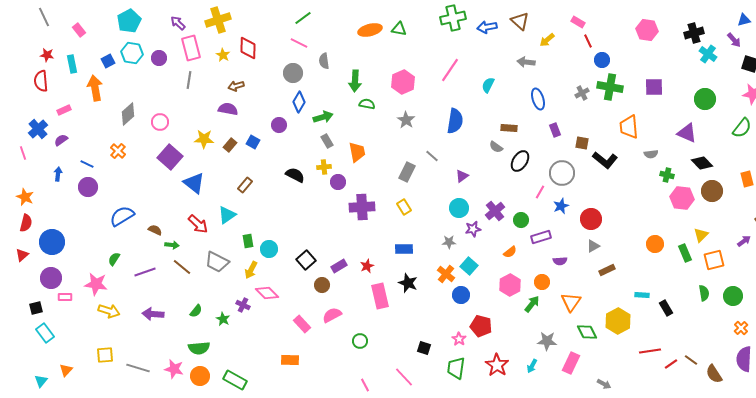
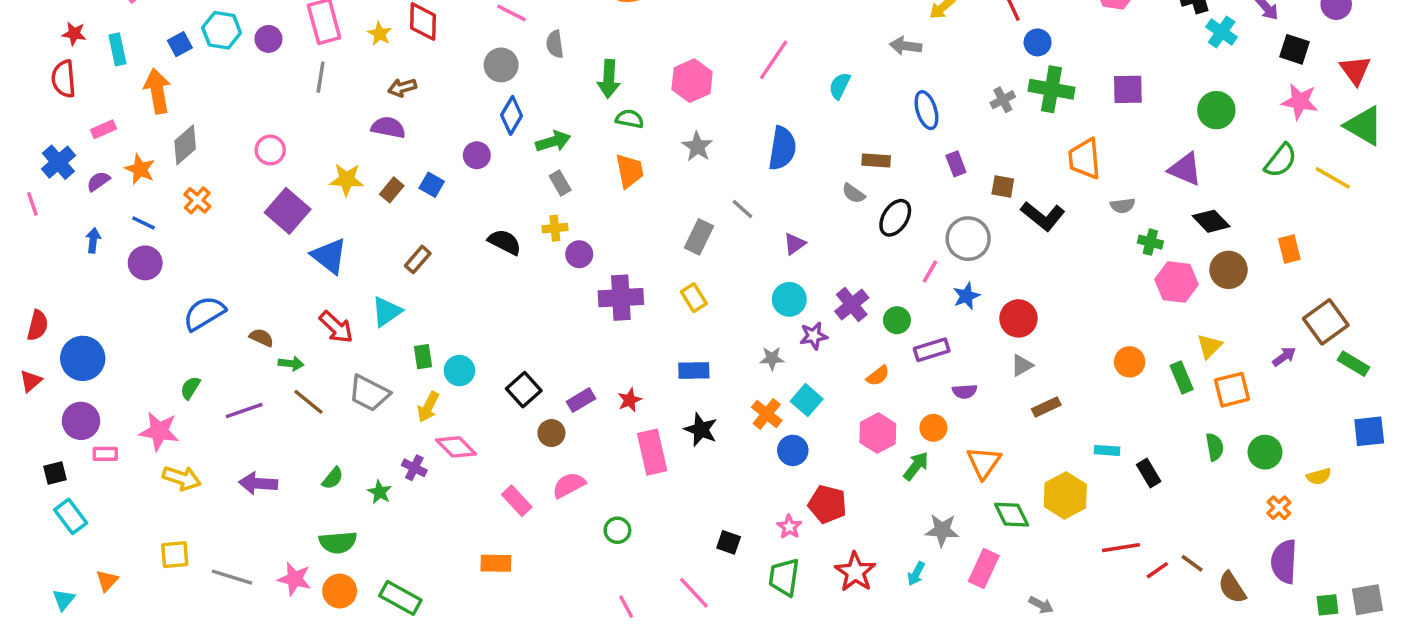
gray diamond: (128, 114) -> (185, 145), moved
orange trapezoid: (357, 152) -> (630, 171), moved
orange star: (25, 197) -> (140, 169), moved

